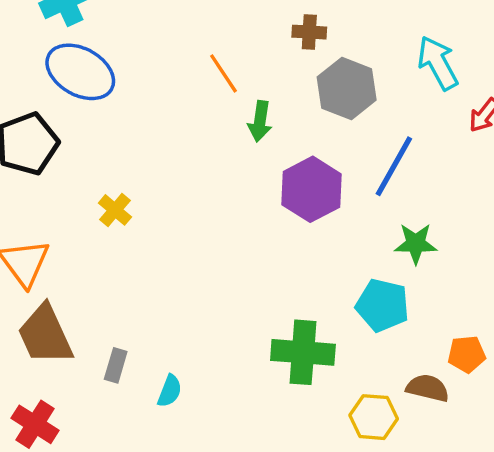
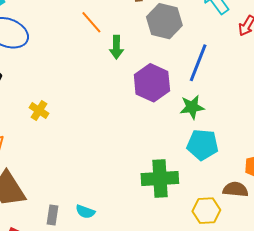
green star: (416, 244) -> (192, 107), moved
gray rectangle: (116, 365) -> (52, 215), moved
cyan semicircle: (170, 391) -> (85, 212), turned 96

